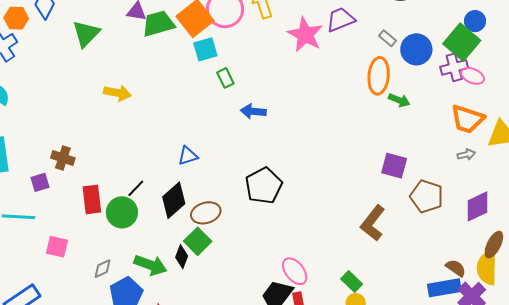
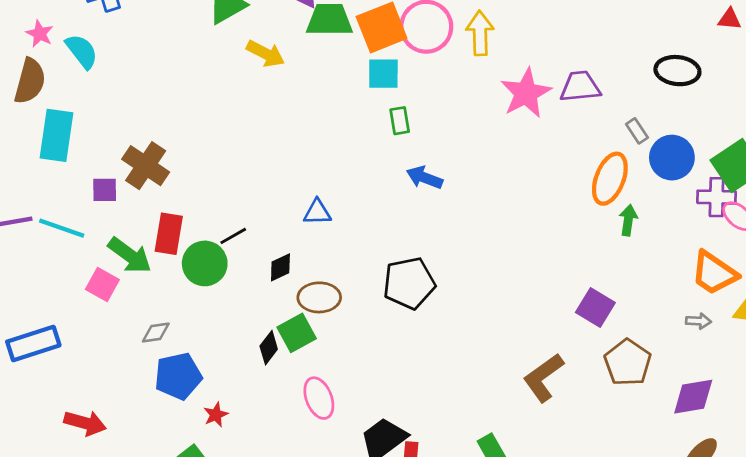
yellow arrow: (117, 93) -> (266, 54), moved
green arrow: (399, 100) -> (628, 220), turned -120
brown cross: (63, 158) -> (146, 166), size x1.4
black diamond: (174, 200) -> (280, 267), size x0.6
green arrow: (150, 265) -> (130, 255), moved
pink ellipse: (295, 271) -> (319, 398), moved

